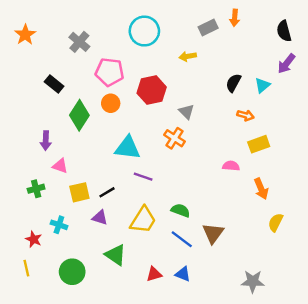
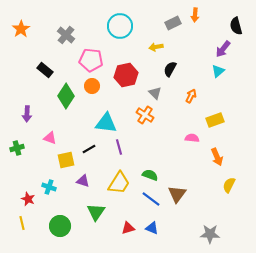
purple arrow: (286, 64) -> (223, 49), moved
black semicircle: (233, 83) -> (170, 69), moved
orange arrow: (245, 115) -> (191, 96), moved, turned -80
purple arrow: (46, 141) -> (27, 114), moved
purple line: (143, 177) -> (119, 147), turned 56
green cross: (36, 189) -> (17, 148), moved
black line: (107, 192) -> (89, 149), moved
green triangle: (115, 255) -> (96, 212), turned 30

